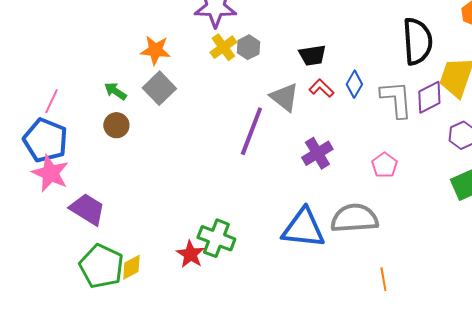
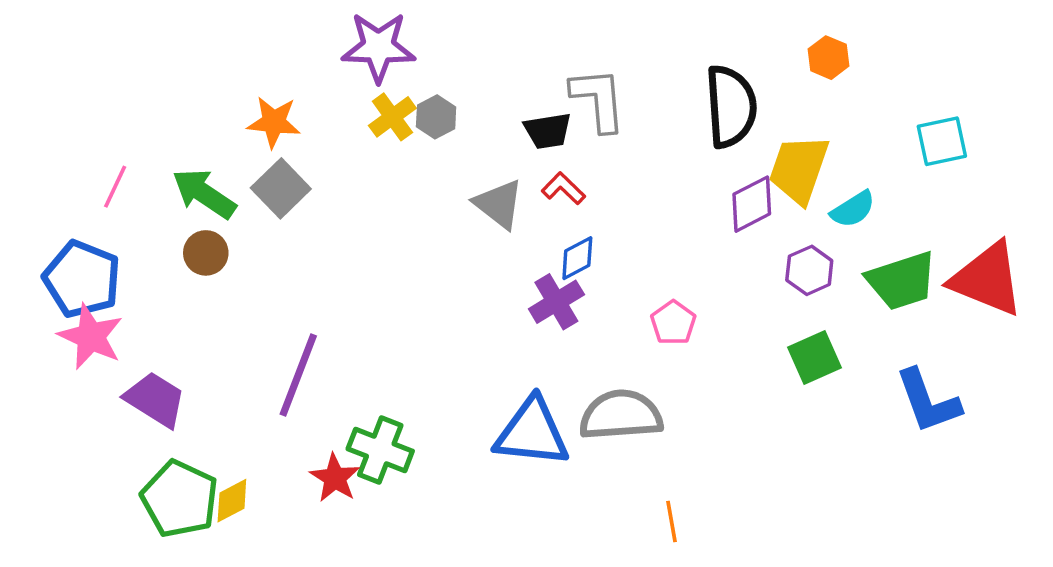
blue diamond: (354, 84) -> (577, 258), moved, turned 32
green arrow: (115, 91) -> (204, 194), size x1.6
gray L-shape: (396, 99) -> (598, 99), moved
pink line: (51, 101) -> (115, 187), moved
purple line: (251, 131) -> (298, 375), moved

